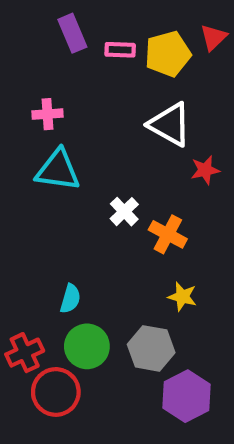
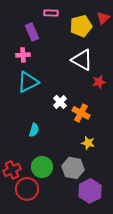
purple rectangle: (72, 33) -> (32, 32), moved
pink rectangle: (120, 50) -> (51, 13), moved
cyan triangle: (58, 170) -> (28, 82), turned -35
cyan semicircle: (70, 299) -> (34, 130), moved

